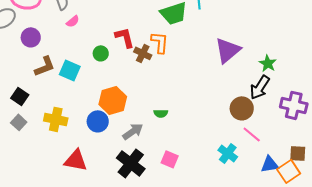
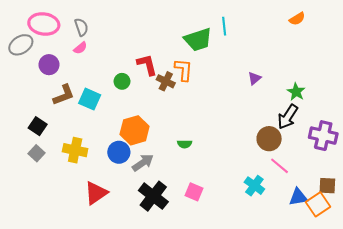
pink semicircle: (73, 21) -> (80, 48), moved
purple triangle: (228, 50) -> (254, 78), size x0.5
gray arrow: (133, 131) -> (143, 163), moved
red triangle: (76, 160) -> (96, 193), turned -45

